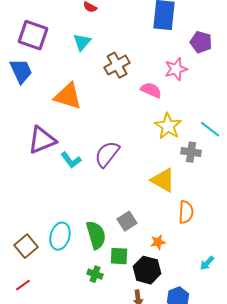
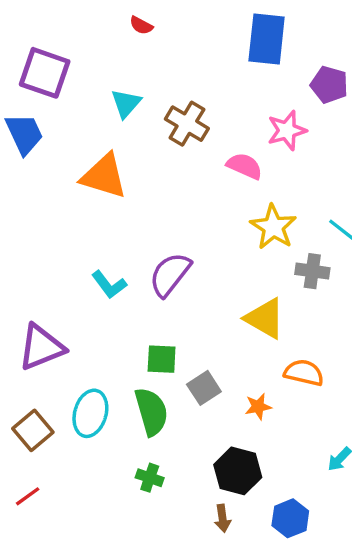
cyan triangle: (82, 42) -> (126, 103), moved
brown cross: (117, 65) -> (187, 124), turned -30
purple triangle: (42, 140) -> (41, 347), moved
orange semicircle: (186, 212) -> (304, 373), turned -80
orange star: (158, 242) -> (258, 407), moved
green square: (119, 256) -> (162, 359), moved

